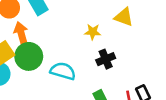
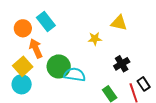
green circle: (29, 56) -> (59, 66), moved
black cross: (106, 59) -> (122, 64), moved

